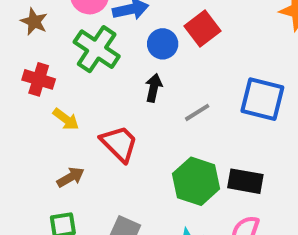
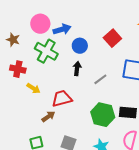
red square: (203, 29) -> (112, 38), moved
red trapezoid: (119, 143) -> (62, 98), turned -55
brown arrow: (71, 177) -> (48, 117), moved

